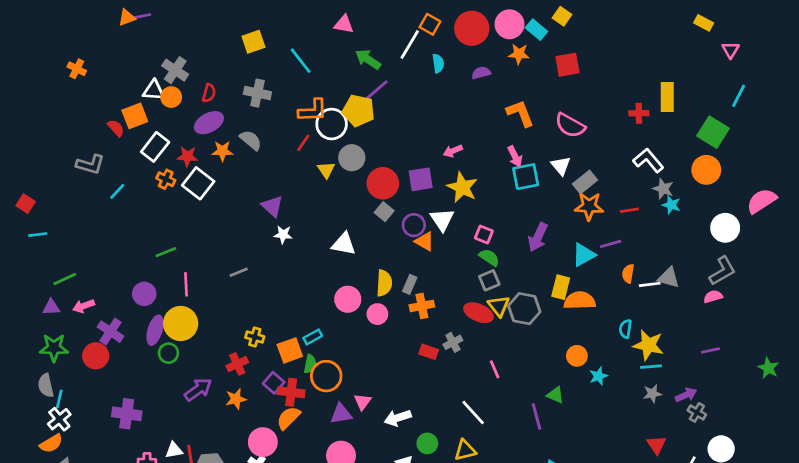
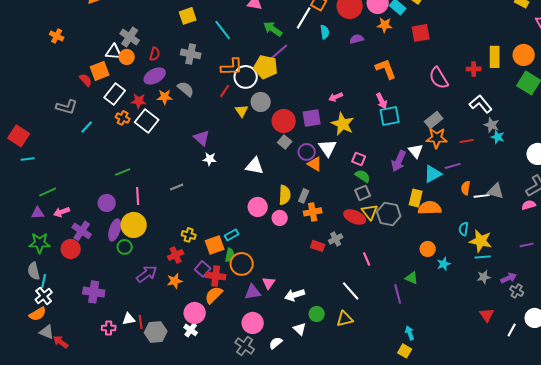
pink semicircle: (570, 125) -> (439, 78), moved, turned 30
white triangle: (561, 166) -> (416, 151), moved
orange circle: (706, 170) -> (524, 55), moved
red square: (26, 204) -> (19, 136), size x1.5

